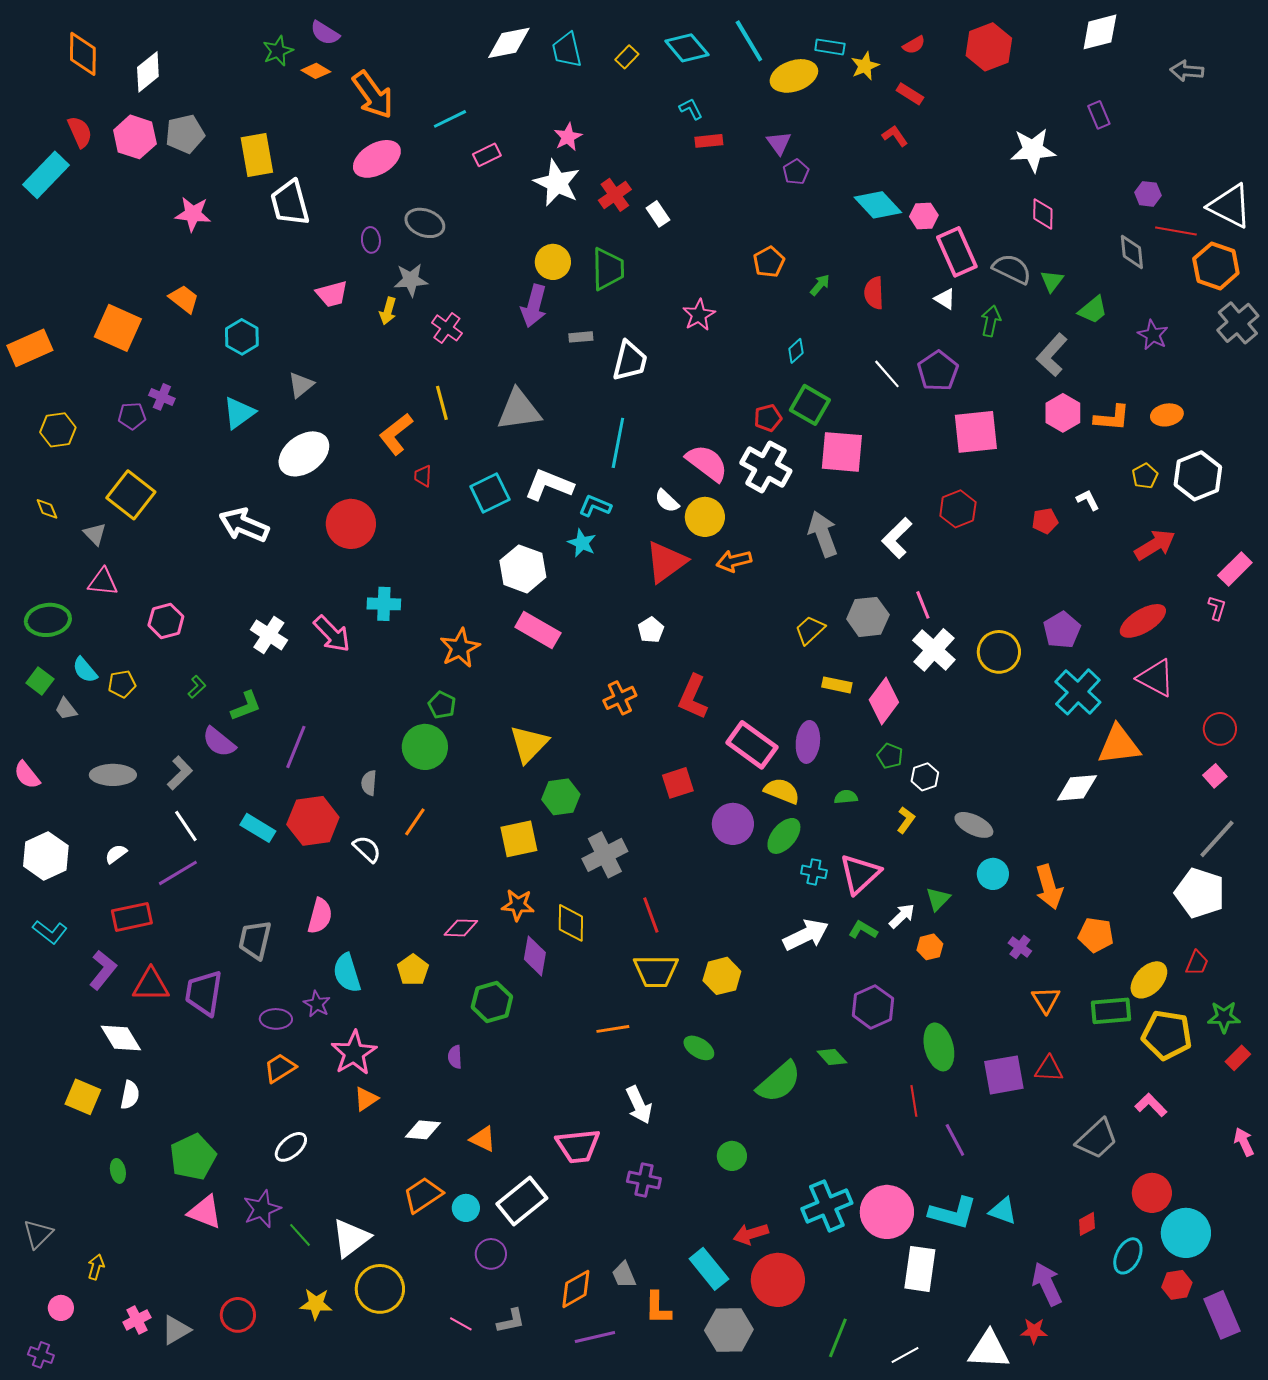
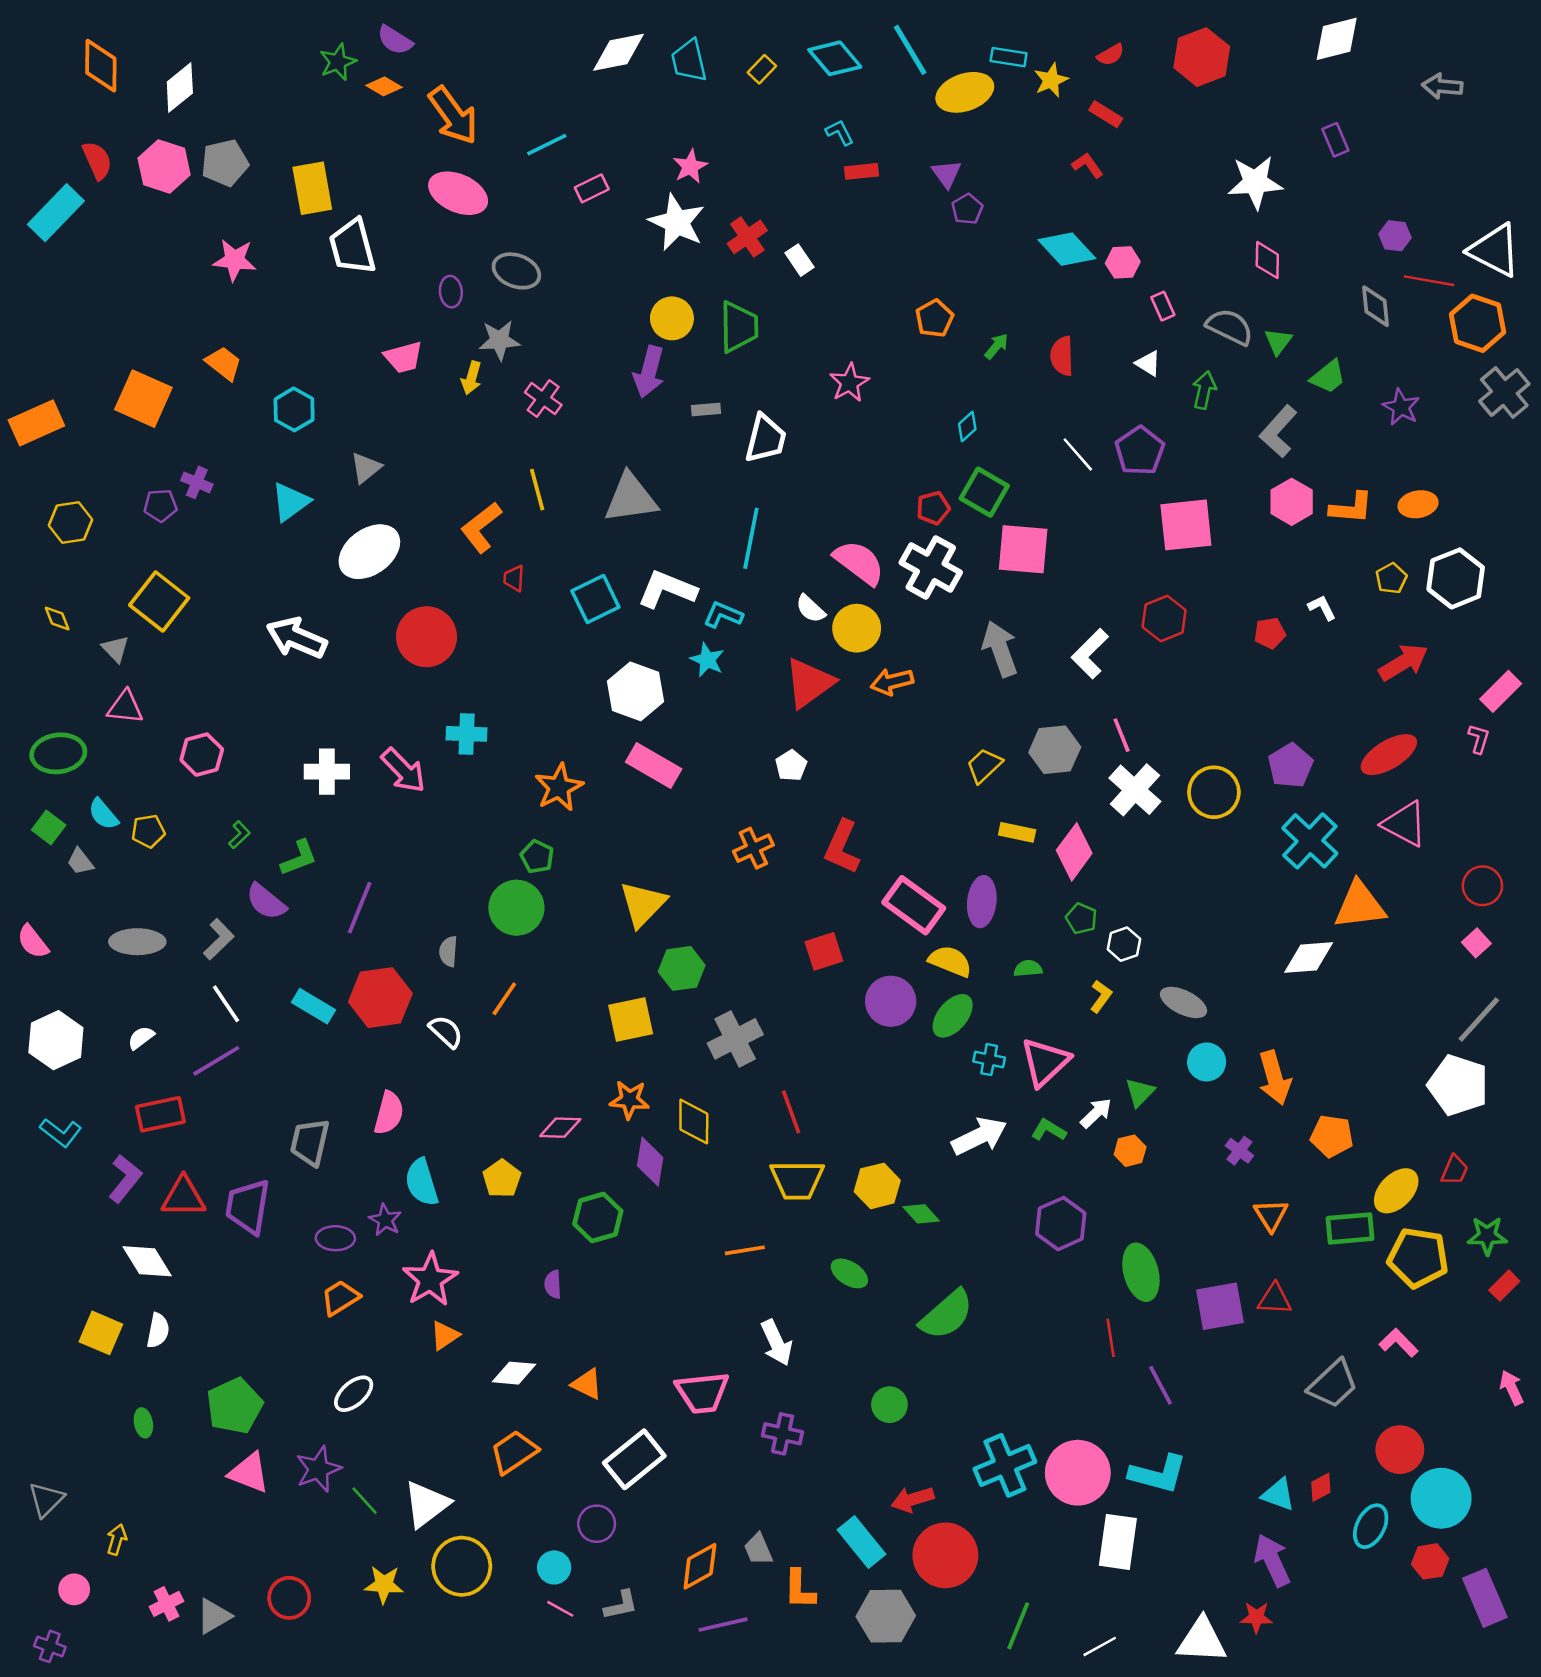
pink ellipse: (377, 159) -> (458, 193), turned 54
pink rectangle: (957, 252) -> (1163, 306), size x0.5
white cross: (269, 635) -> (327, 772), turned -33
green diamond: (832, 1057) -> (921, 1214), moved
cyan circle: (466, 1208) -> (554, 1567), moved
cyan triangle: (1003, 1211) -> (1278, 1495), moved

